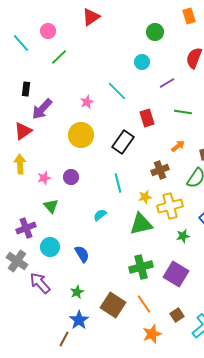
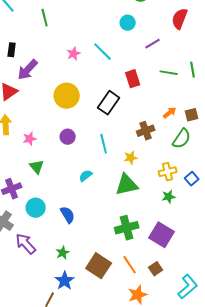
green line: (59, 57) -> (45, 18), turned -60
pink star: (87, 102) -> (74, 54), moved
orange arrow: (178, 146) -> (170, 113), moved
purple circle: (71, 177) -> (68, 137), moved
yellow cross: (170, 206) -> (168, 172), moved, size x0.7
brown square: (177, 315) -> (156, 269), moved

